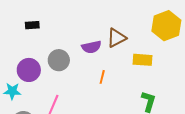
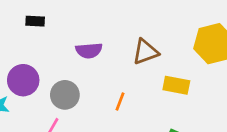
purple semicircle: (91, 47) -> (89, 51), moved
gray circle: (59, 60) -> (65, 95), moved

